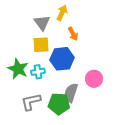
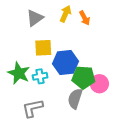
gray triangle: (42, 23) -> (35, 18), moved, turned 30
orange arrow: (73, 34) -> (85, 18), moved
green pentagon: (59, 104) -> (84, 77), moved

